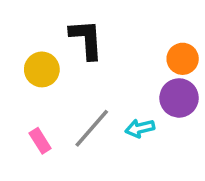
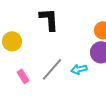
yellow circle: (42, 69) -> (12, 41), moved

